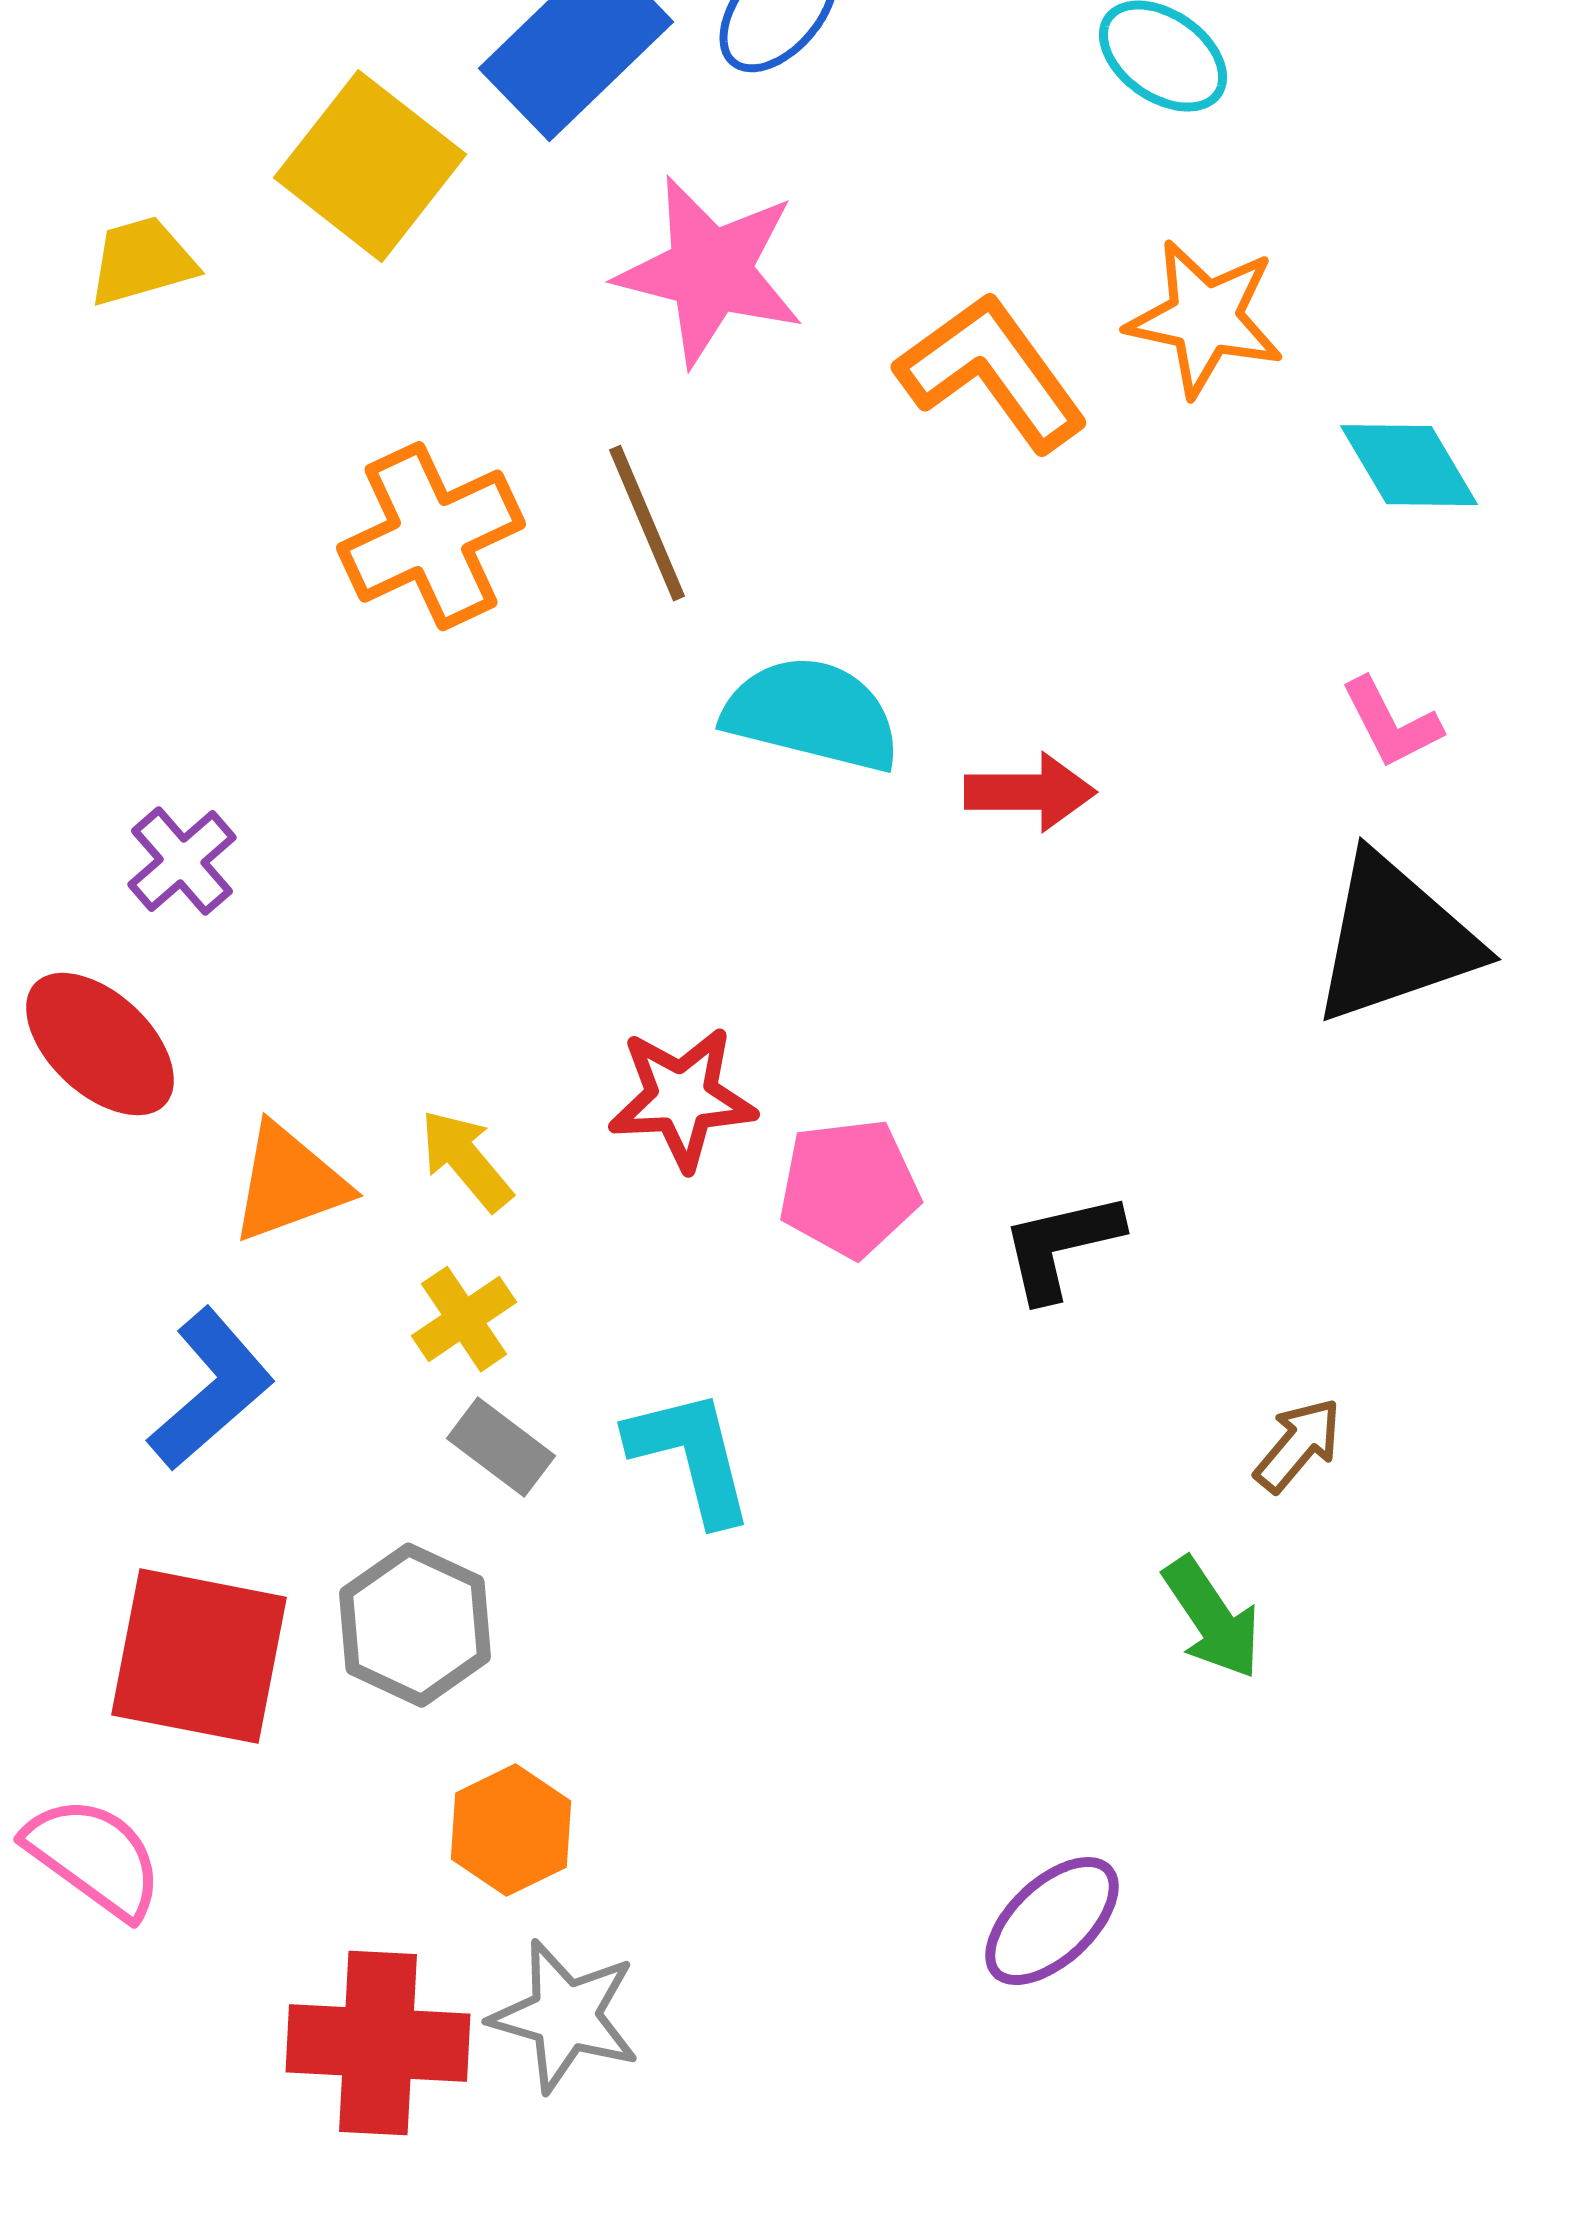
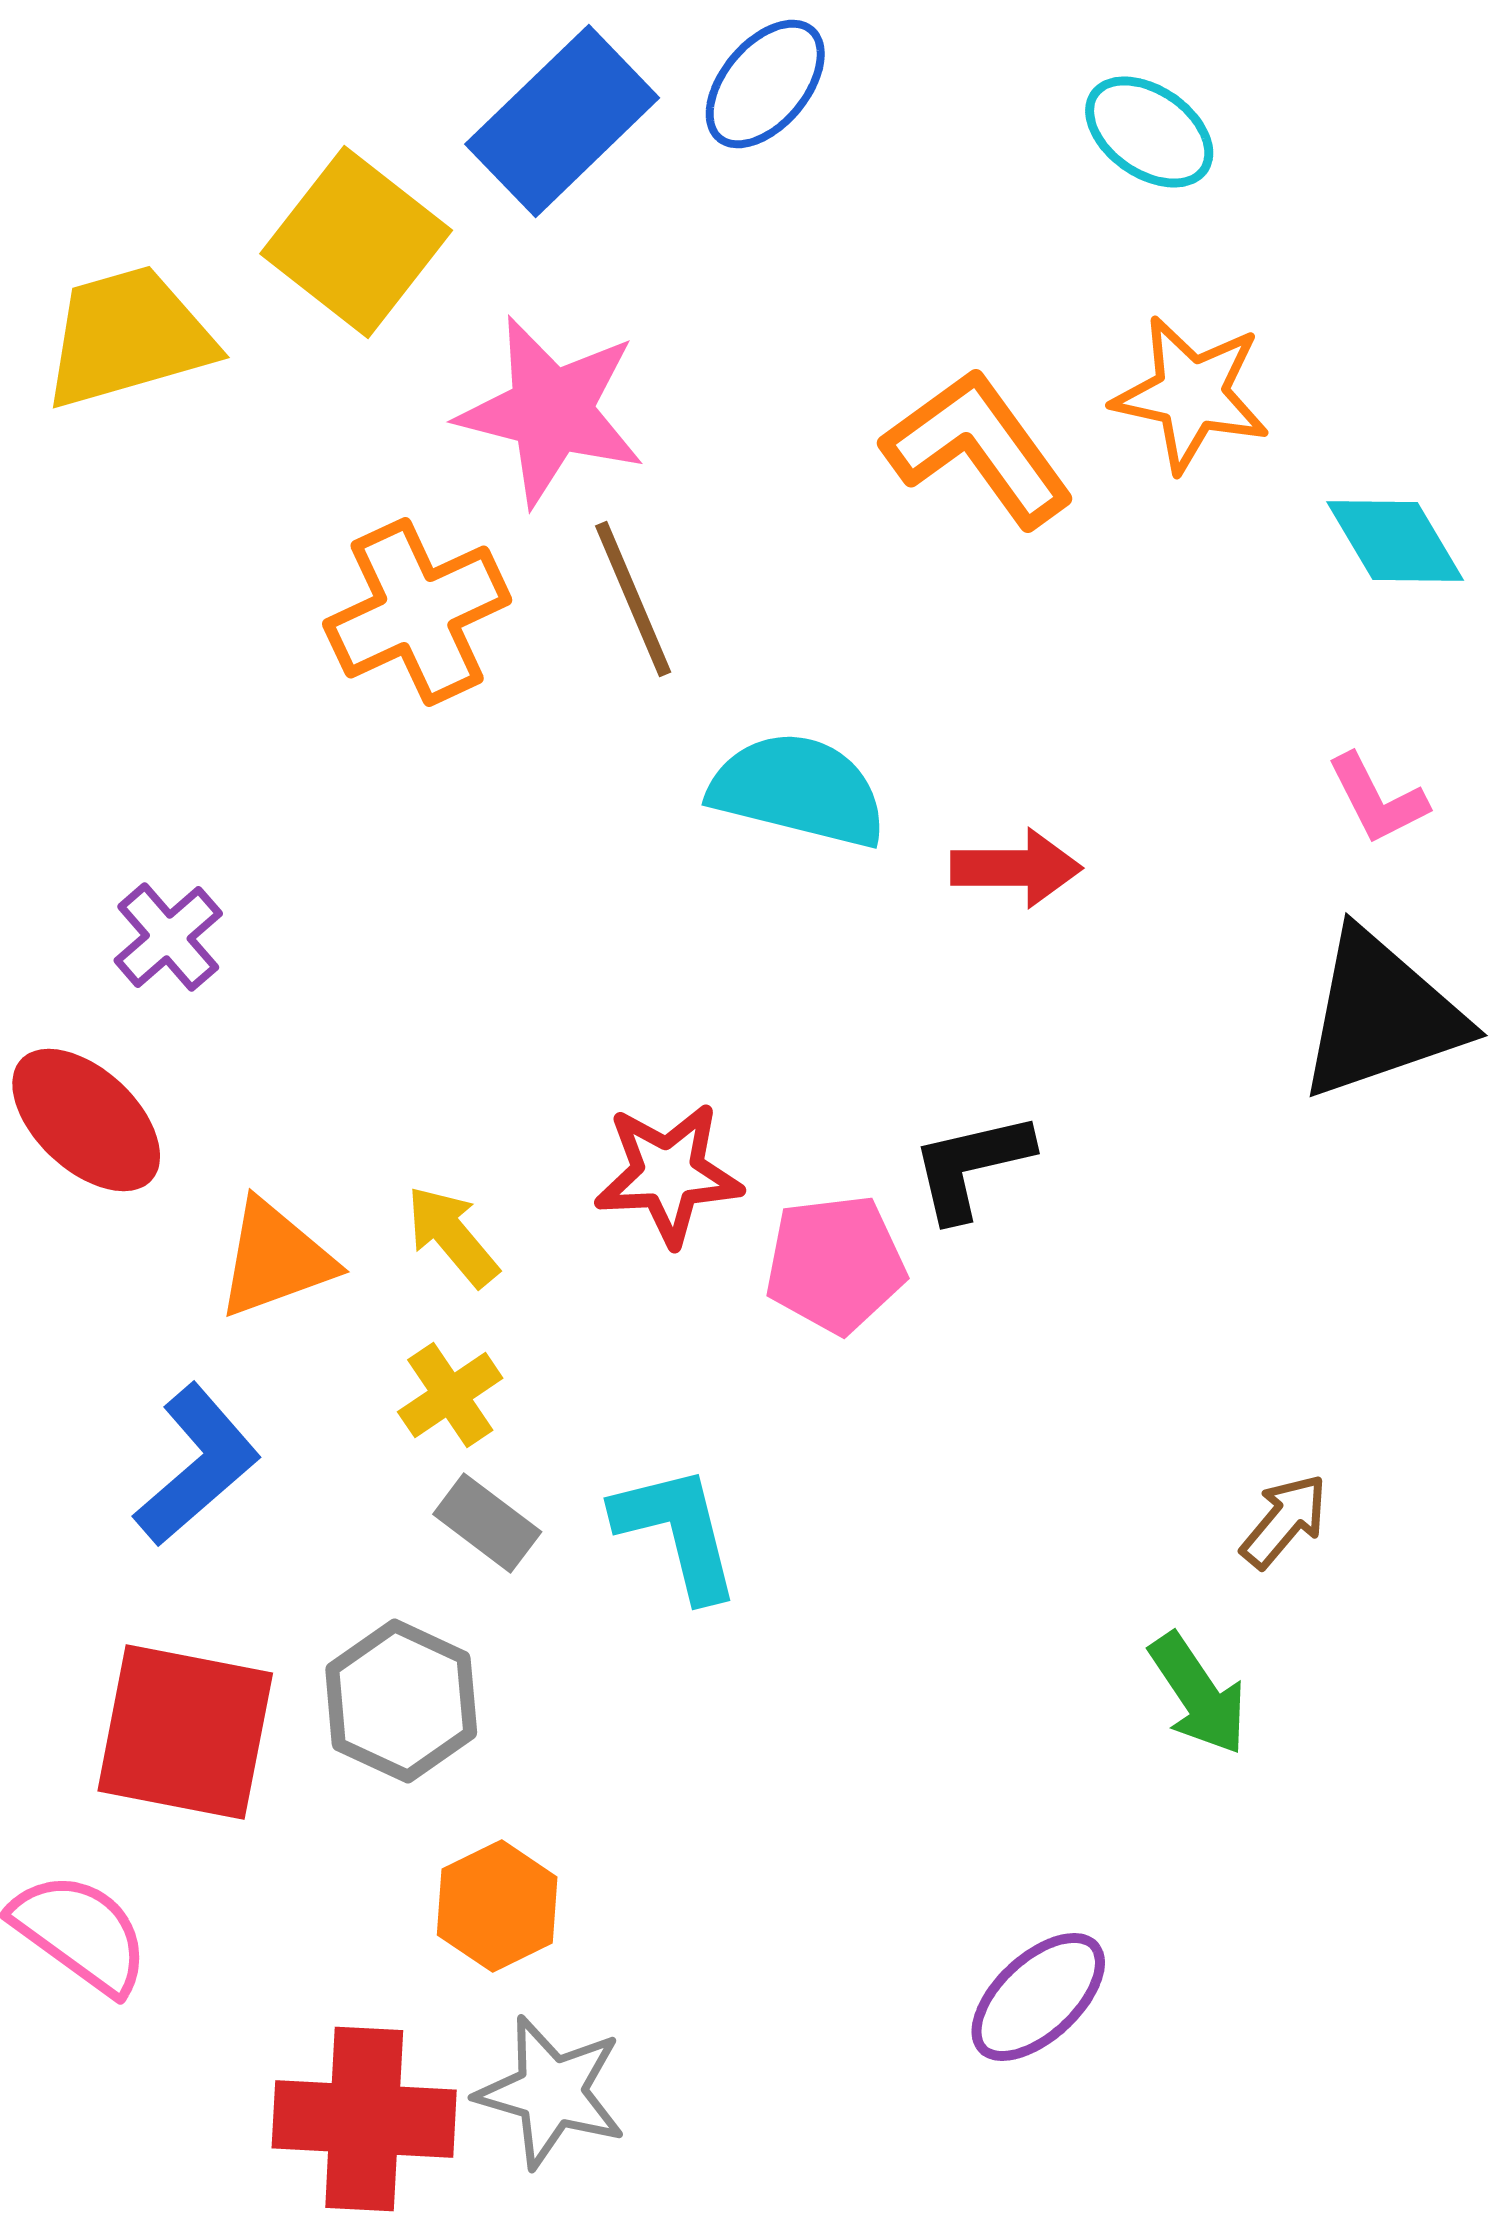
yellow trapezoid: (142, 261) -> (128, 337), size x1.6
pink star: (710, 271) -> (551, 411), moved
black L-shape: (1061, 1246) -> (971, 1166), moved

